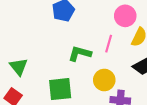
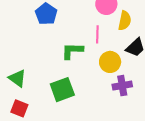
yellow circle: (104, 80) -> (110, 62), moved

